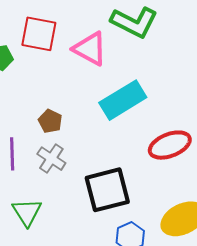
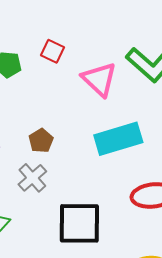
red square: (39, 34) -> (53, 51), size x0.6

